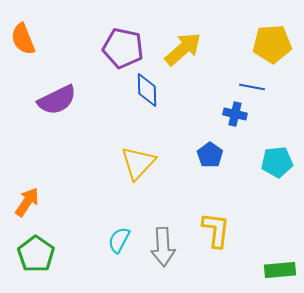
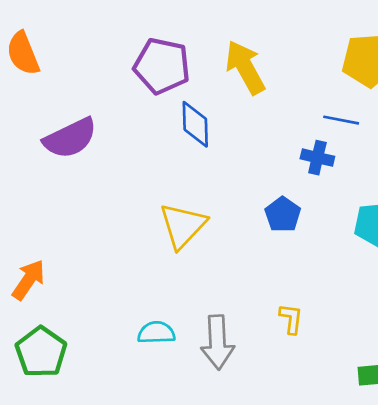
yellow arrow: (183, 49) -> (245, 67), turned -78
yellow L-shape: (216, 230) -> (291, 319), size x0.6
cyan semicircle: (119, 240) -> (156, 333), turned 60

